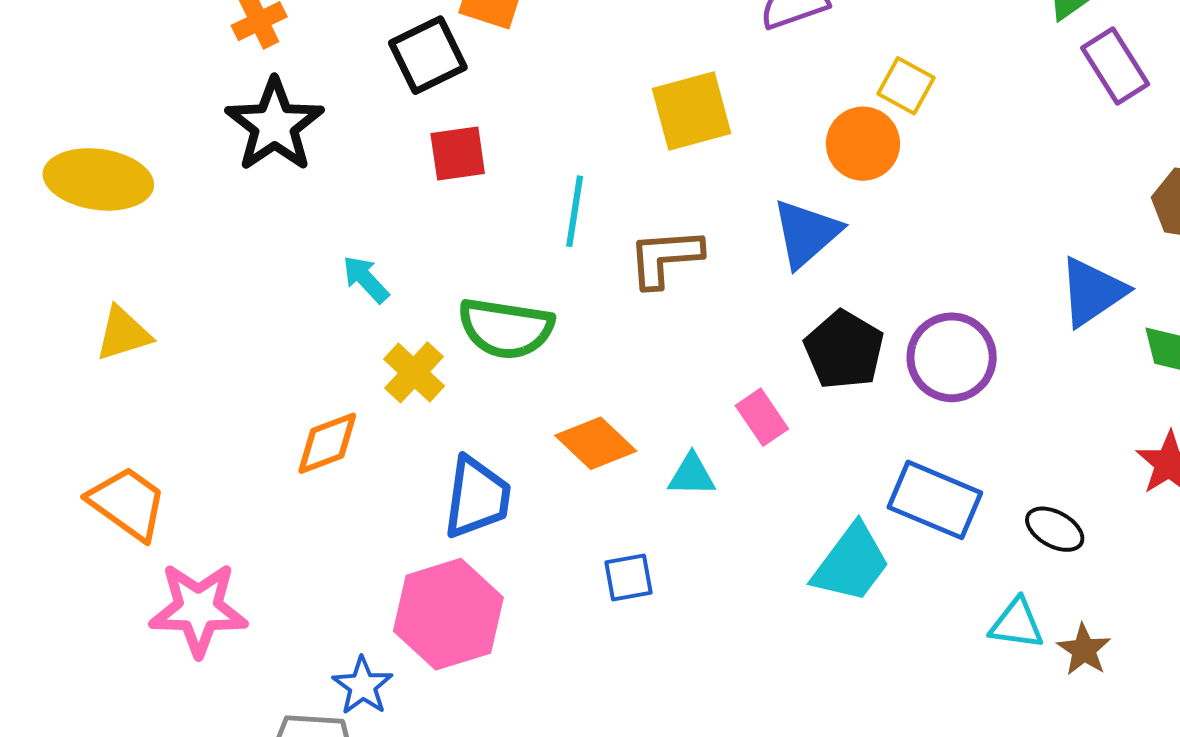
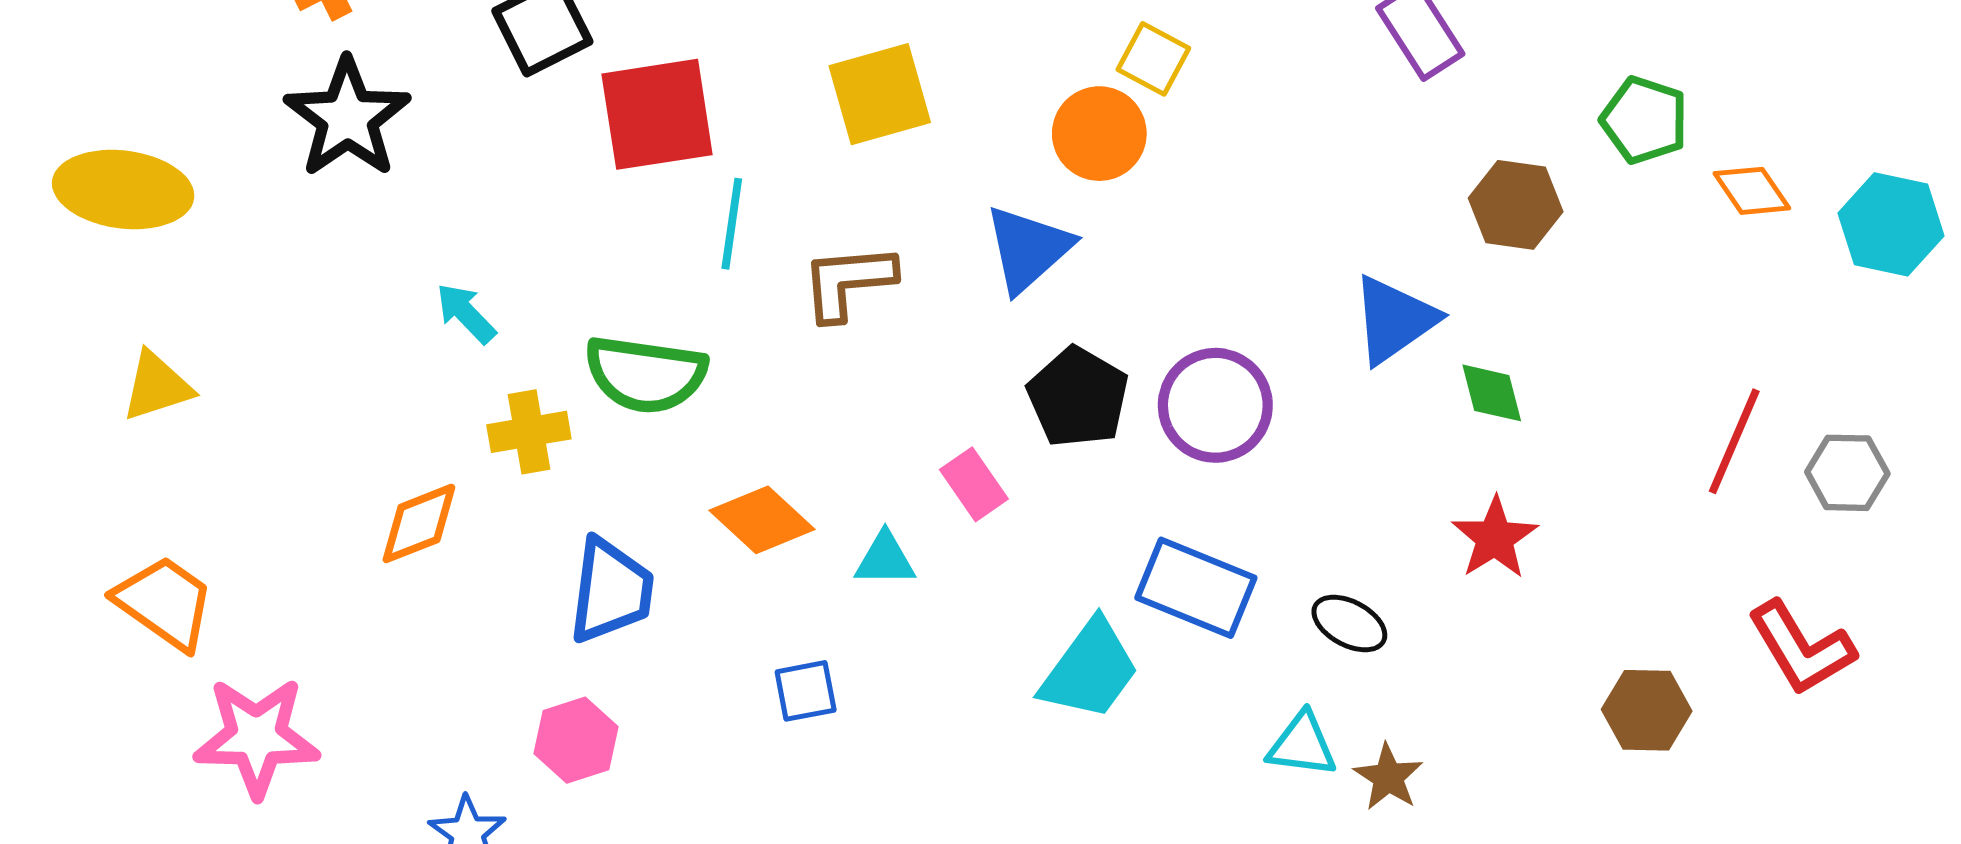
red square: (458, 153) -> (657, 114), moved, size x1.6
yellow cross: (414, 372) -> (529, 432), turned 38
pink hexagon: (448, 614) -> (576, 740), size x0.6

